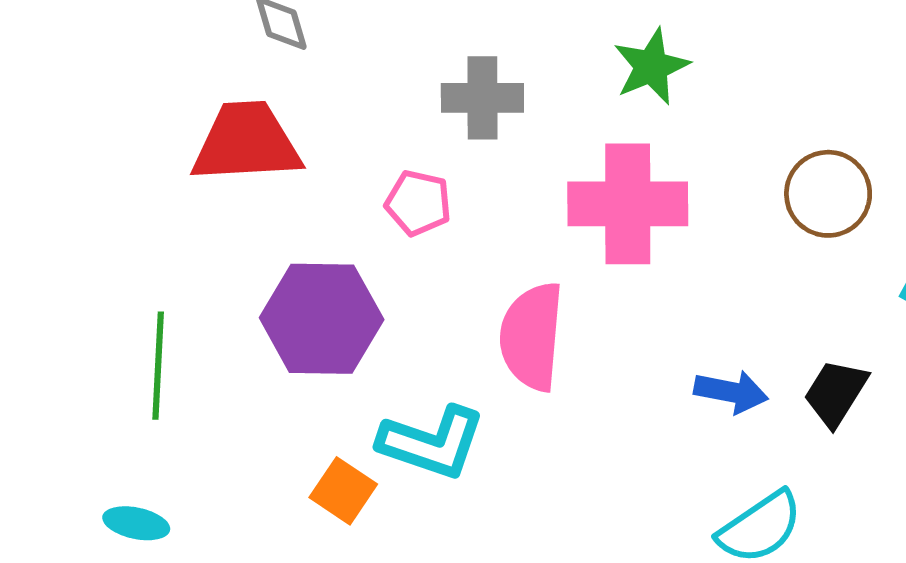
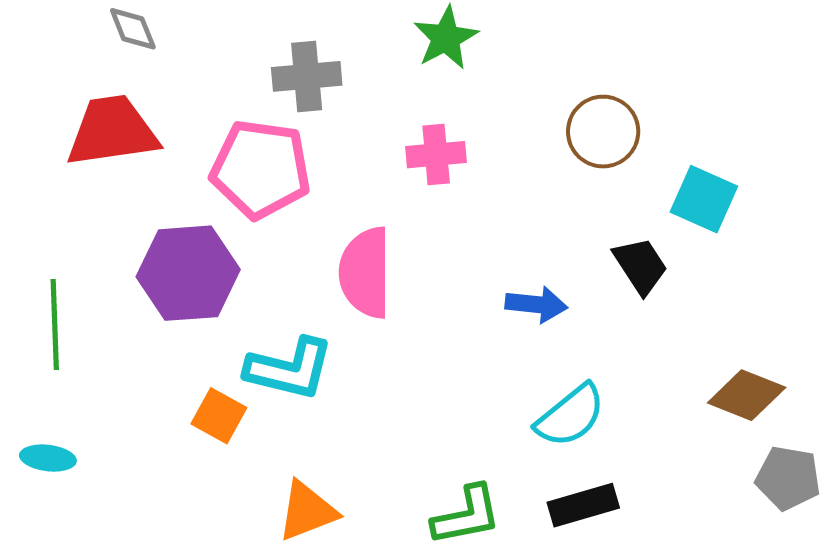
pink pentagon: (418, 203) -> (261, 169), size x1.8
pink cross: (628, 204) -> (436, 155), size x0.6
black trapezoid: (836, 393) -> (640, 266), moved, turned 120

